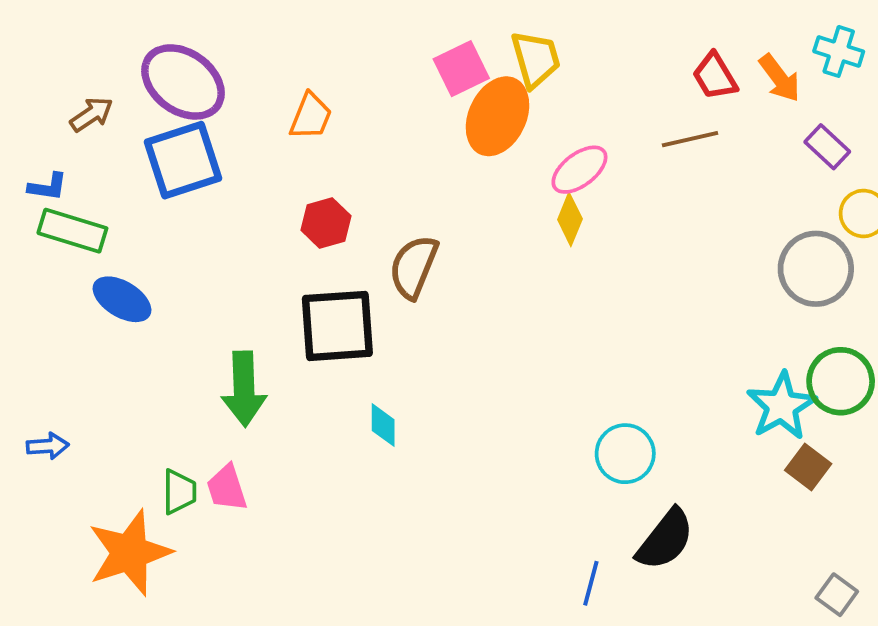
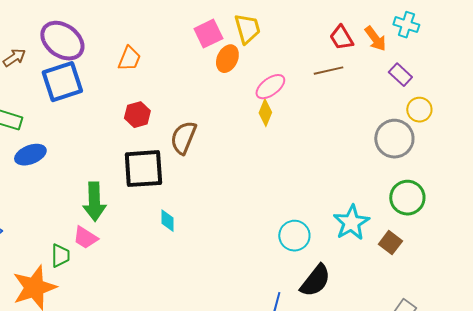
orange ellipse: (497, 116) -> (227, 59), size x0.7
blue ellipse: (122, 299) -> (30, 155), turned -52
cyan star: (782, 406) -> (351, 223), moved
pink trapezoid: (227, 488) -> (85, 238), moved, turned -40

